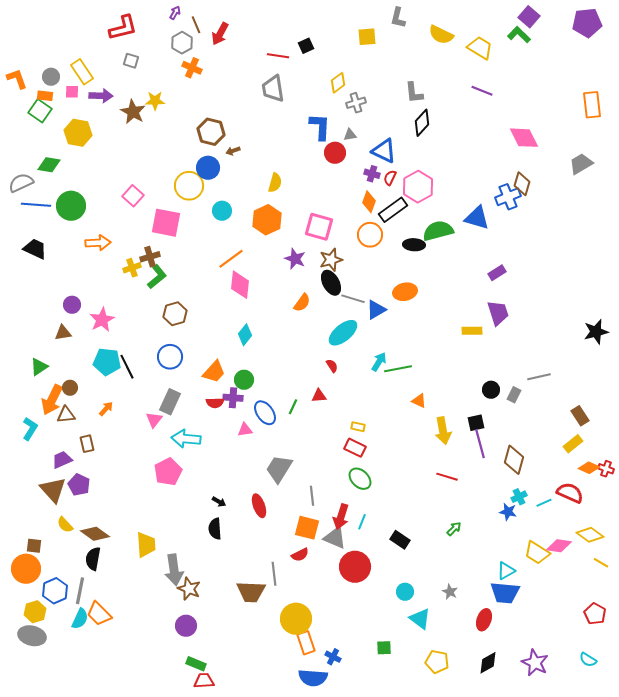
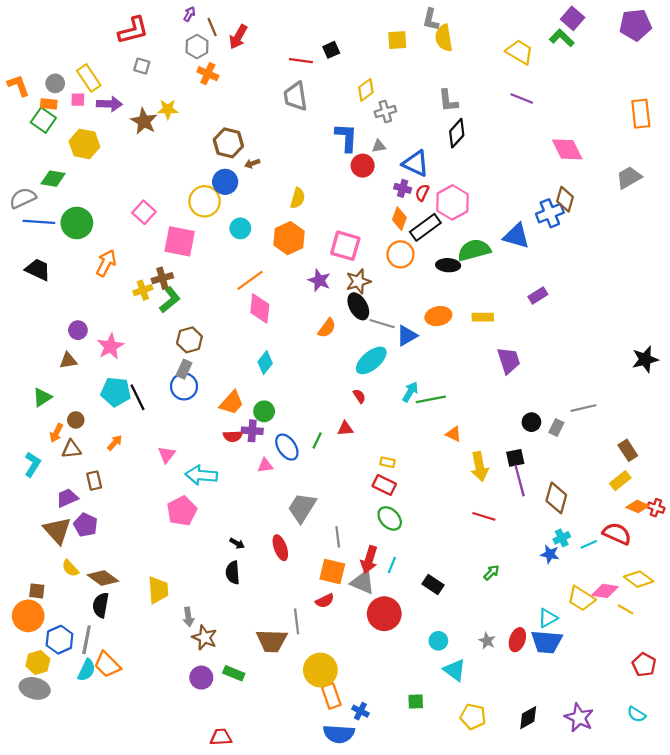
yellow semicircle: (441, 35) -> (444, 38), moved, turned 55
orange arrow: (98, 243) -> (106, 263), turned -60
purple trapezoid: (498, 313) -> (509, 360), moved
yellow rectangle: (472, 331) -> (483, 317), moved
orange arrow: (52, 400) -> (56, 433), size x0.6
gray rectangle: (170, 402) -> (184, 369), moved, size x0.7
yellow line: (601, 563) -> (626, 609), moved
gray arrow: (174, 570) -> (188, 617), size x0.6
red ellipse: (484, 620) -> (517, 640), moved
green rectangle: (196, 664) -> (234, 673), moved

